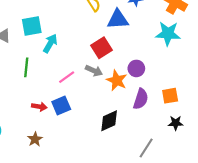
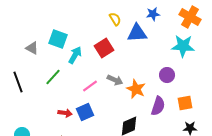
cyan square: (32, 26) -> (58, 39), turned 30
red square: (101, 48) -> (104, 48), moved
green line: (26, 67) -> (53, 77), turned 36
purple circle: (136, 68) -> (167, 75), moved

